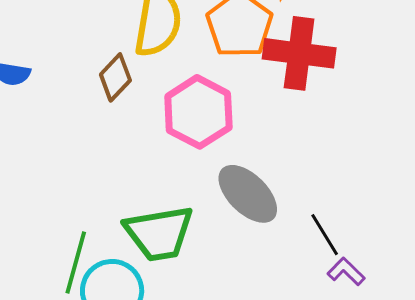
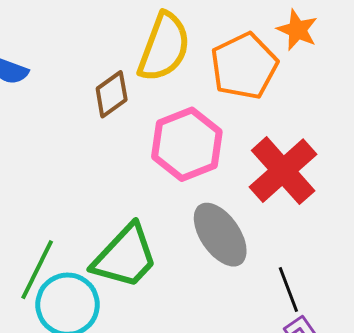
red cross: (299, 53) -> (283, 171), moved, turned 30
green trapezoid: (159, 233) -> (125, 257), turned -48

